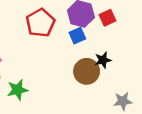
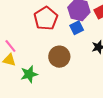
brown circle: (87, 71) -> (59, 57), moved

